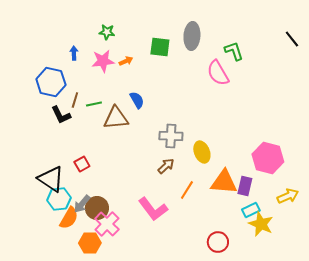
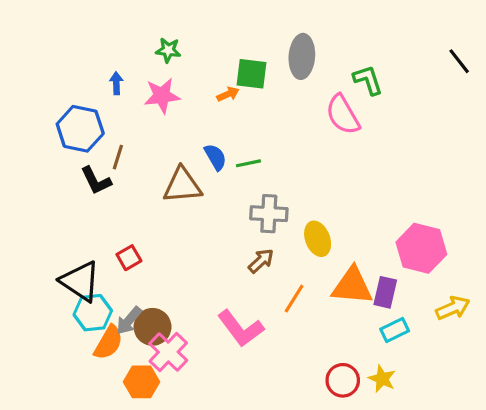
orange arrow: (126, 61) -> (228, 94), moved
green line: (94, 104) -> (248, 163), moved
yellow star: (261, 224) -> (382, 379), moved, size x0.7

